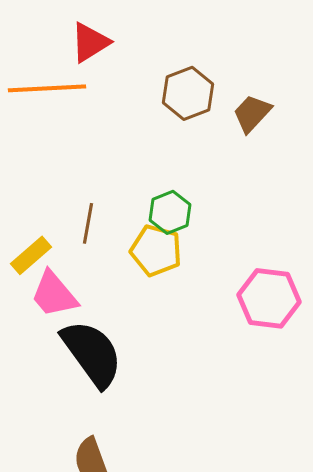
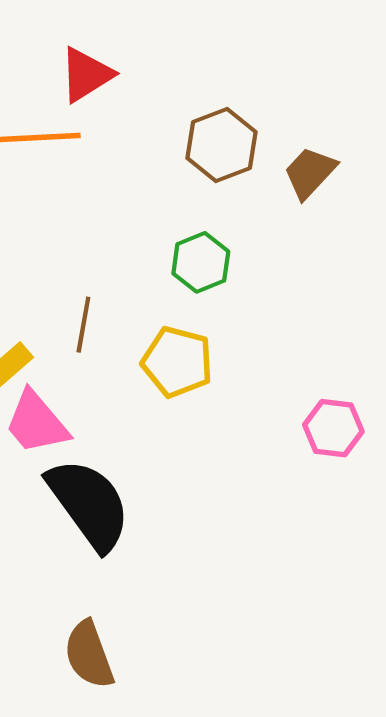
green hexagon: (170, 212) -> (201, 262), moved
pink hexagon: (269, 298) -> (333, 428), size x0.7

